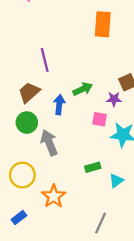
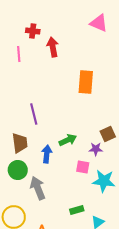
brown trapezoid: (29, 92) -> (20, 143), turned 125

